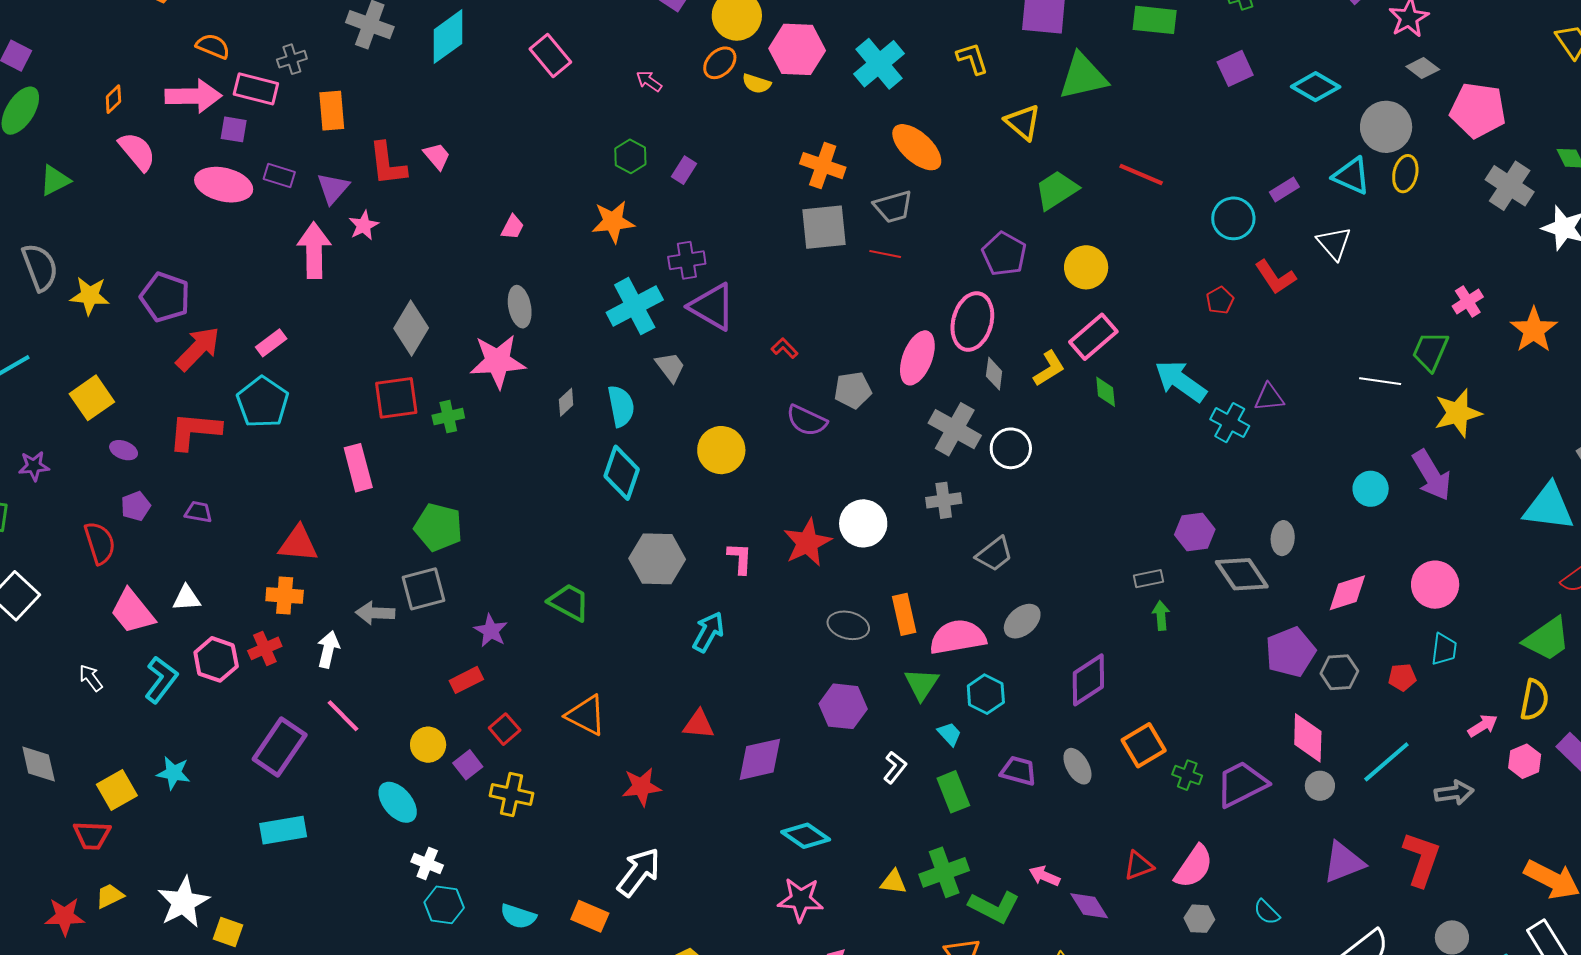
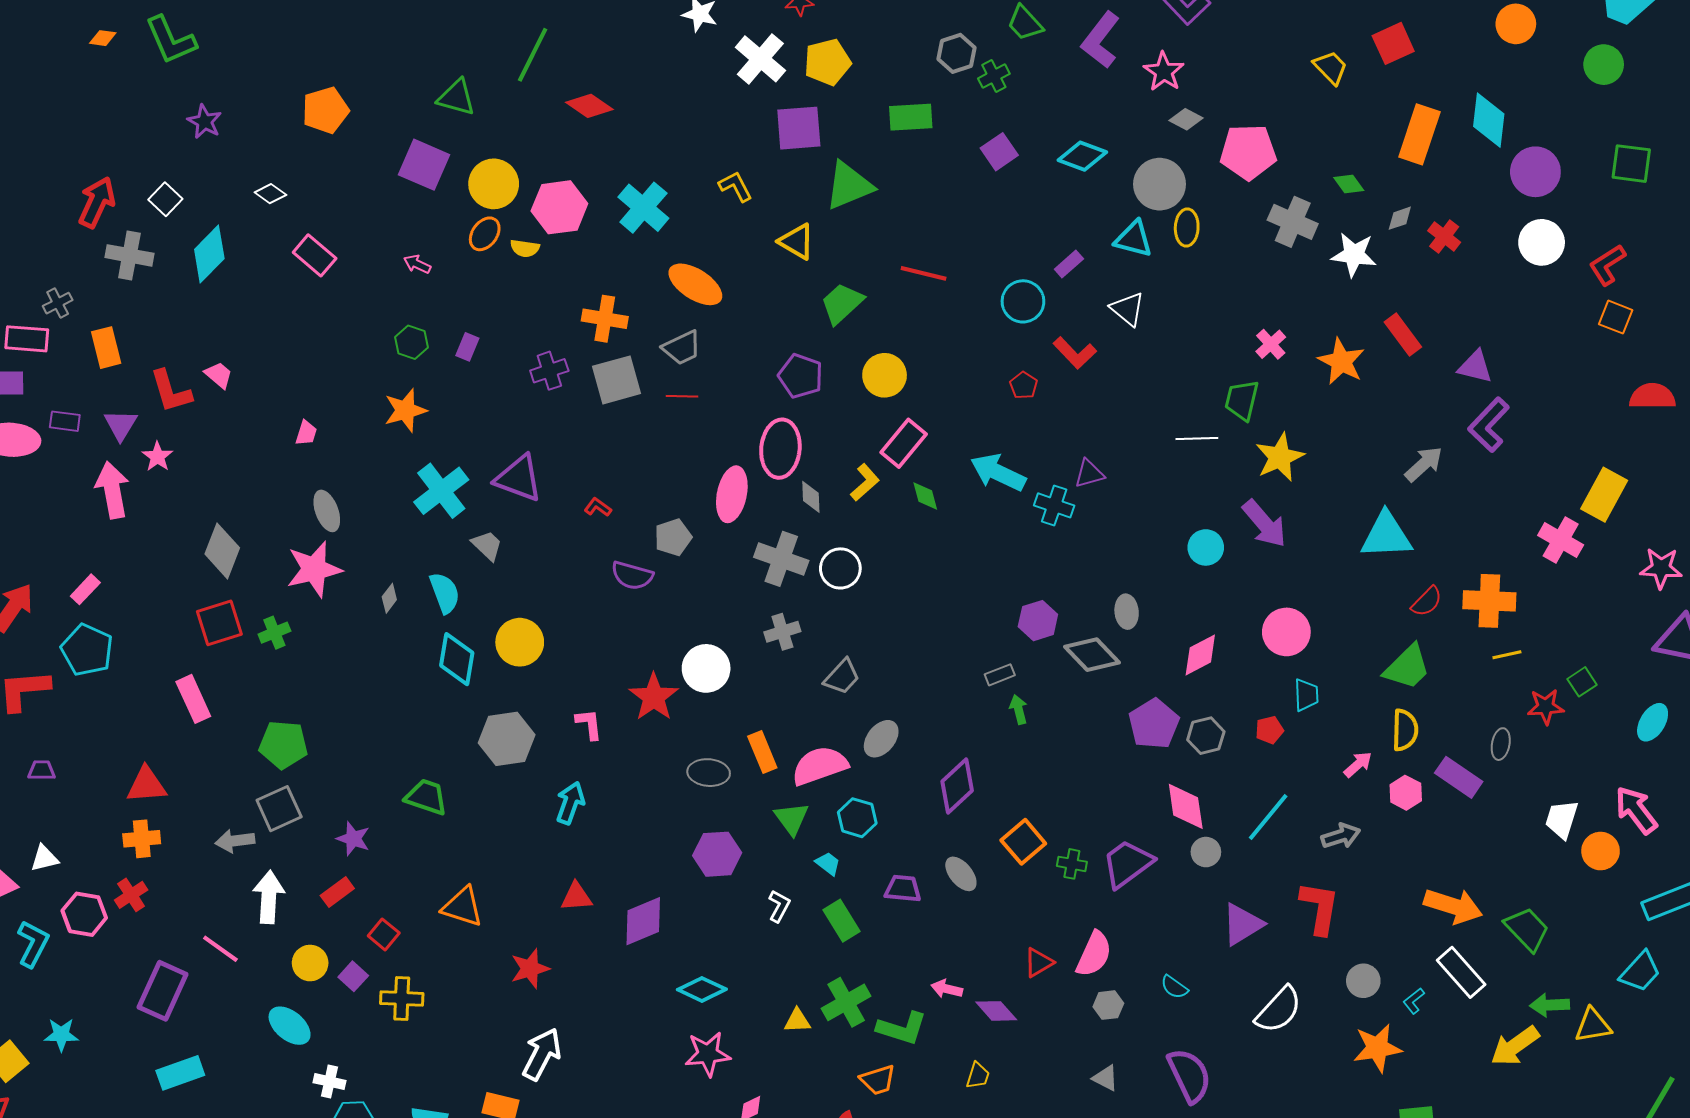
purple cross: (687, 260) -> (549, 371), moved
yellow circle: (721, 450) -> (520, 642), moved
white arrow: (328, 649) -> (269, 897), moved, size x1.4

